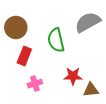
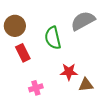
red rectangle: (24, 56) -> (23, 53), turned -48
pink cross: (35, 84) -> (36, 88), moved

